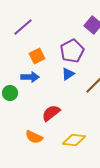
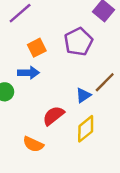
blue triangle: (68, 74) -> (83, 95), moved
yellow diamond: (74, 140) -> (86, 129), moved, turned -45

